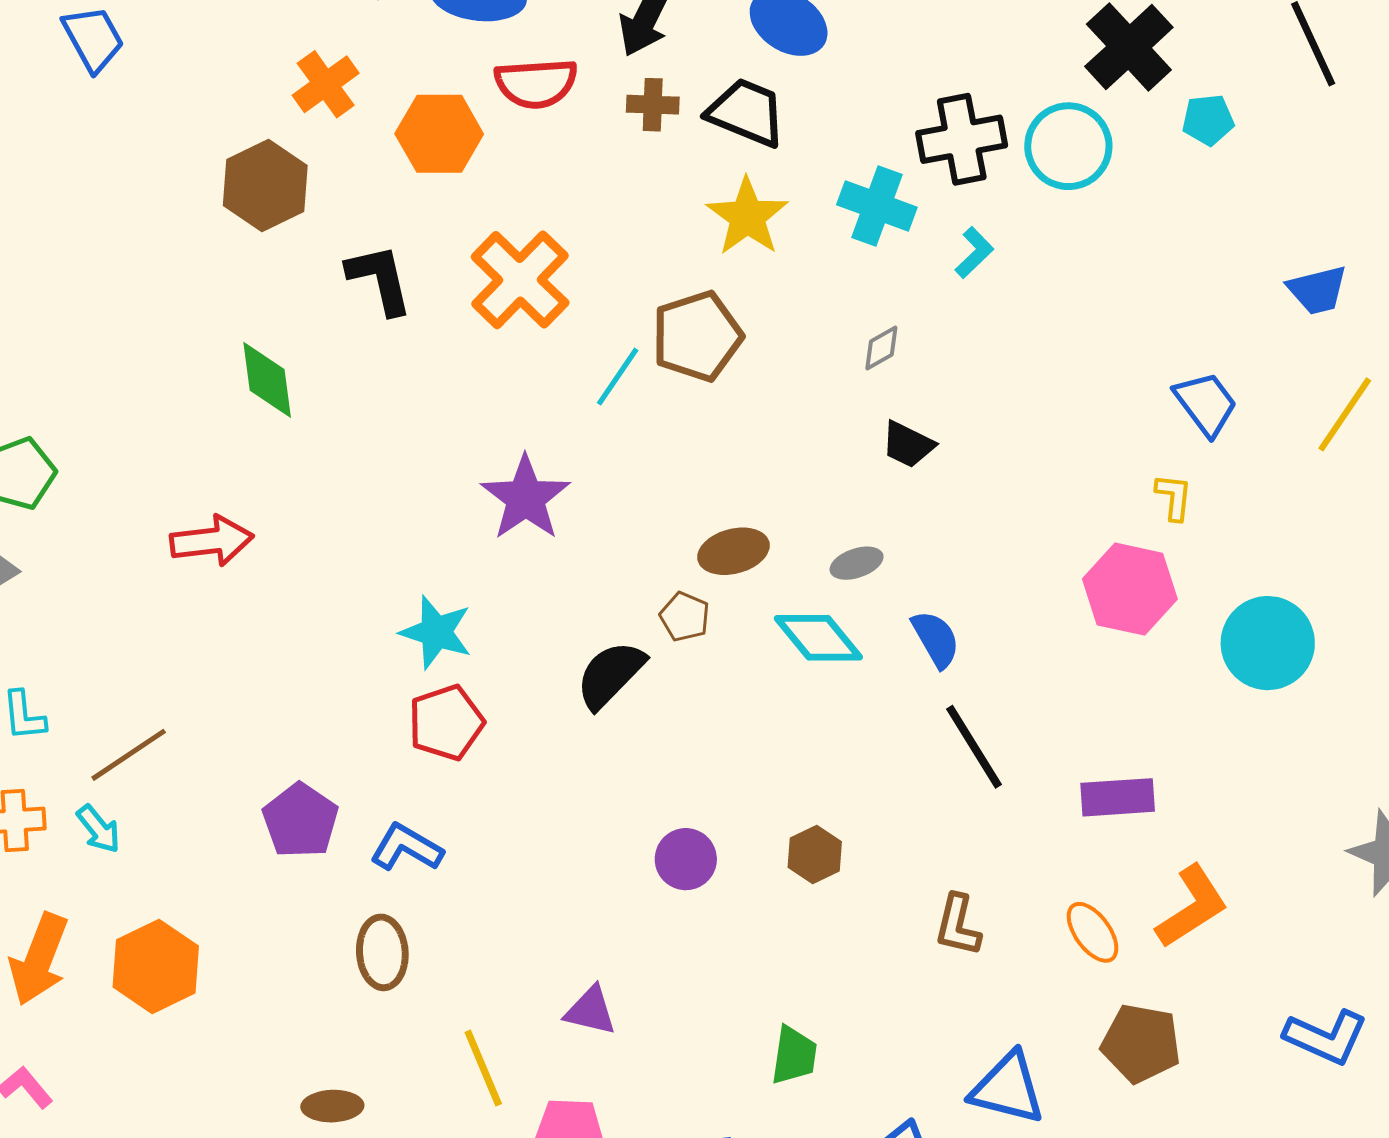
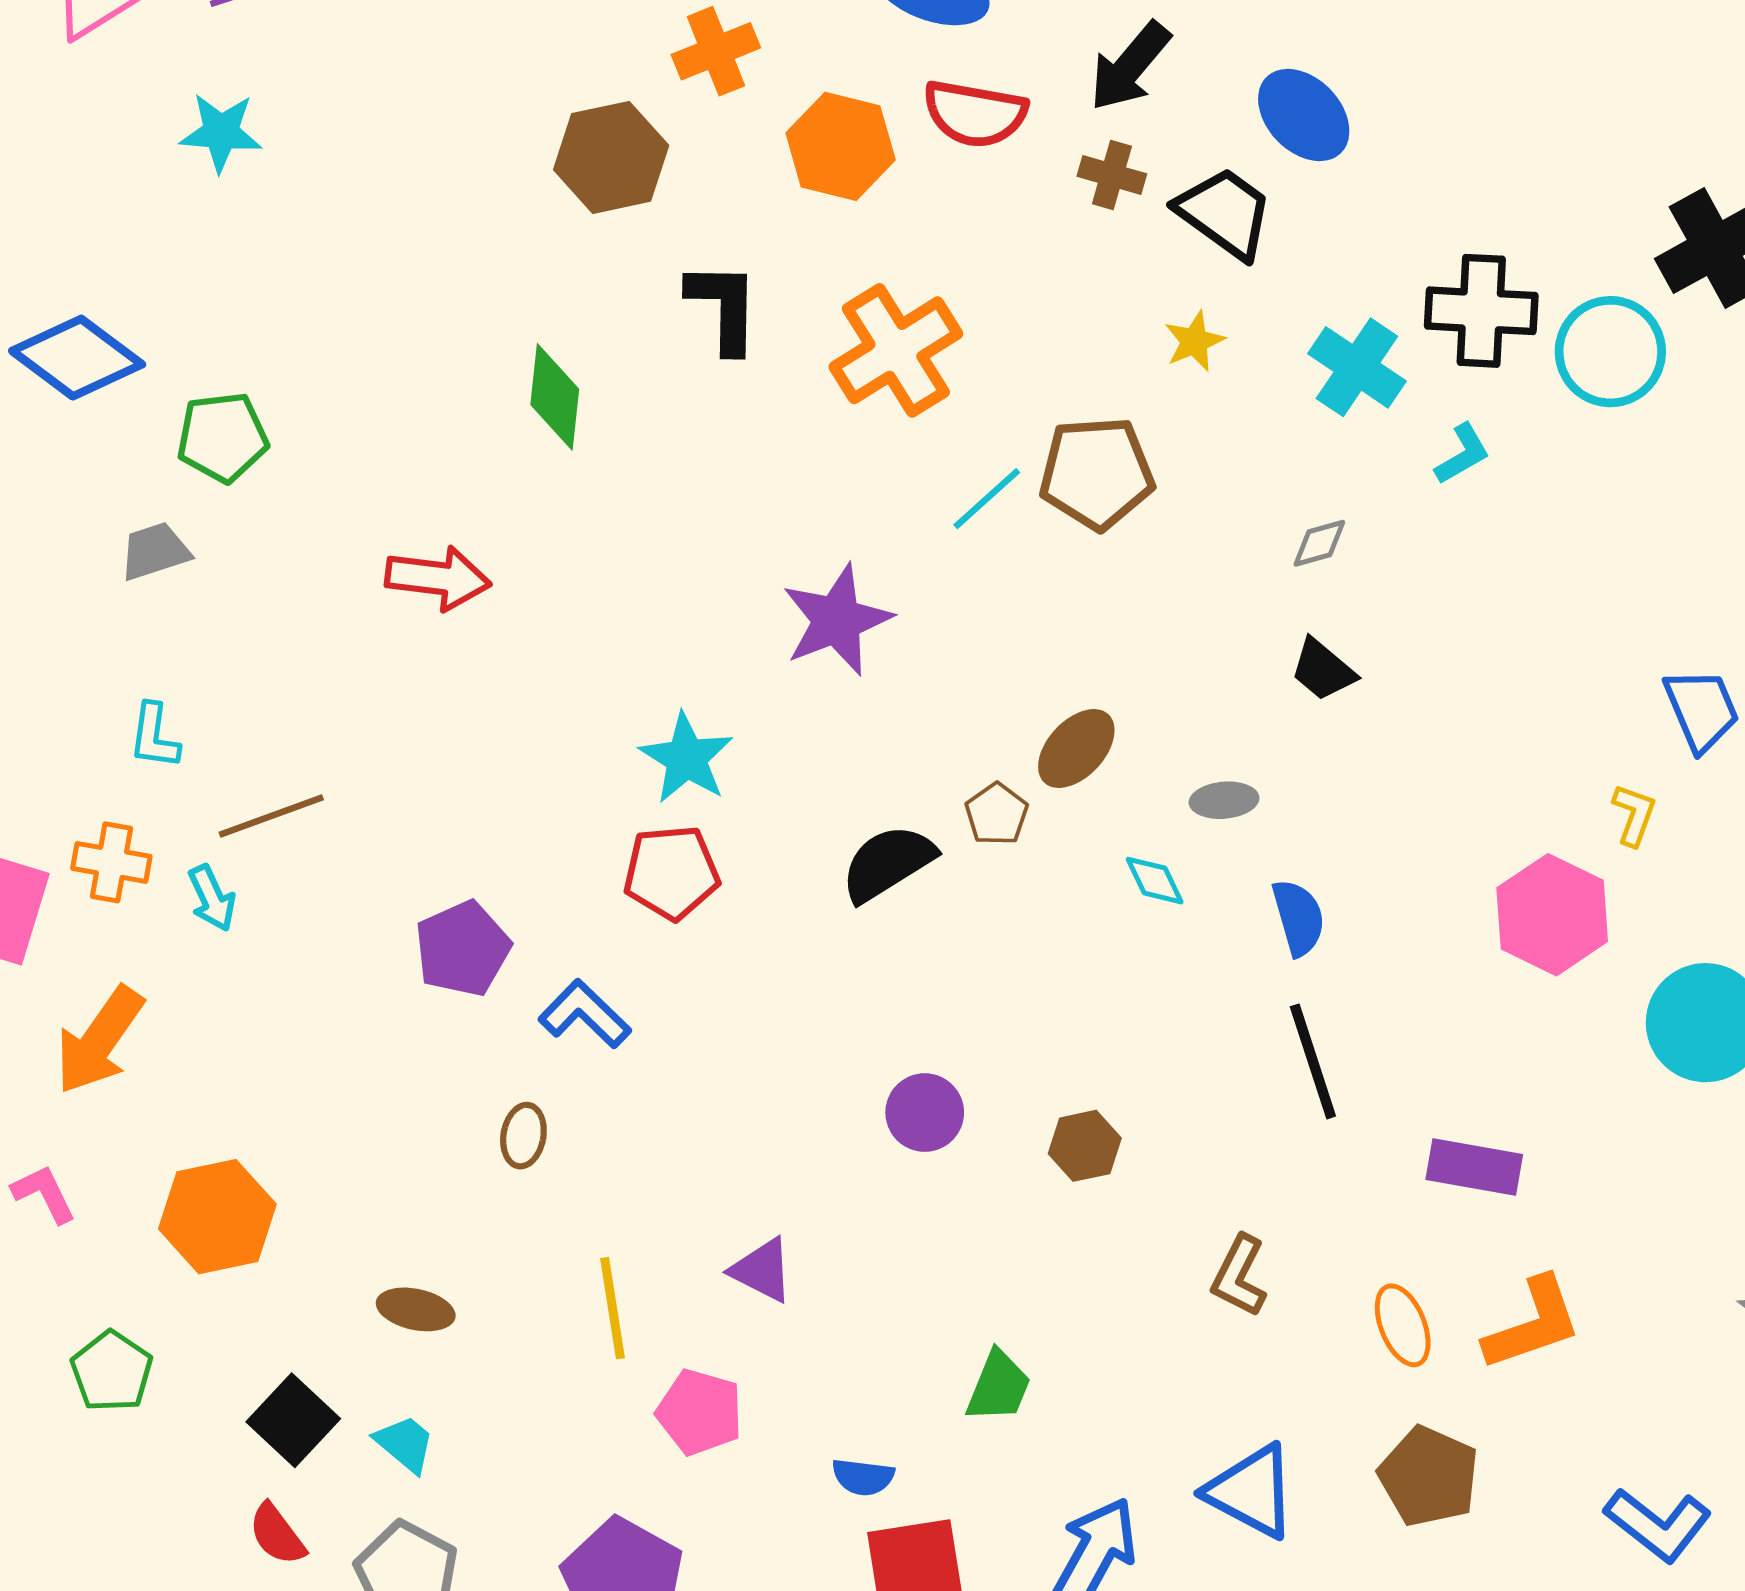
yellow star: (747, 217) -> (1194, 341), size x0.6
brown ellipse: (733, 551) -> (1076, 748), turned -46
cyan diamond: (818, 638) -> (1155, 881), size x0.6
brown ellipse: (382, 952) -> (523, 1136), size x0.7
orange hexagon: (156, 966) -> (217, 1217), moved

